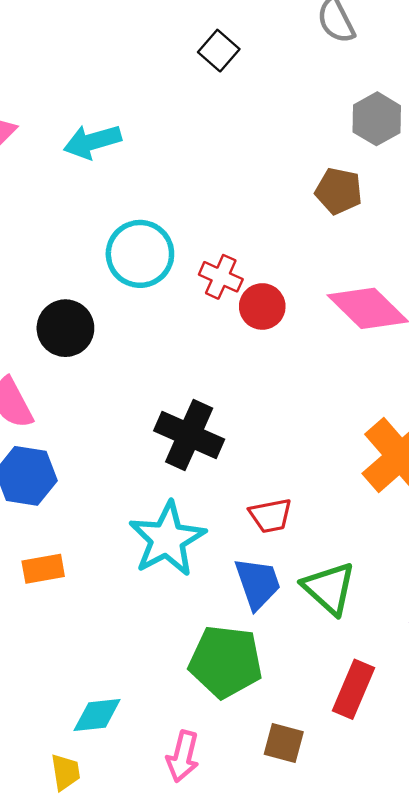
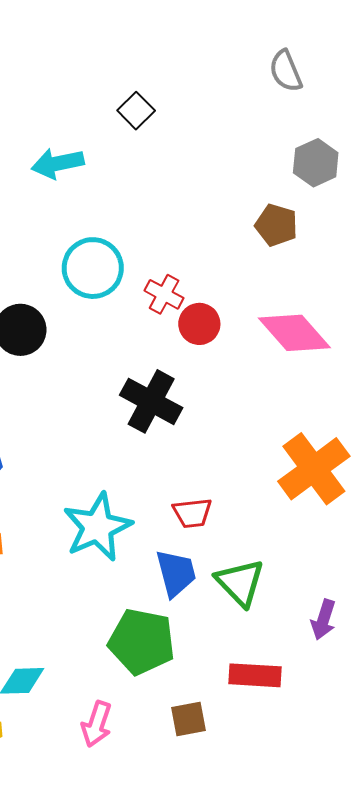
black square: (219, 51) -> (136, 111), moved
black cross: (189, 435) -> (151, 401), moved
red rectangle: (353, 689) -> (255, 675), turned 66
brown square: (284, 743) -> (188, 719), turned -30

